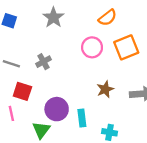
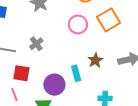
cyan rectangle: (82, 118) -> (76, 73), moved

